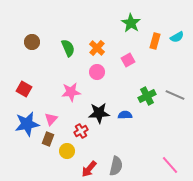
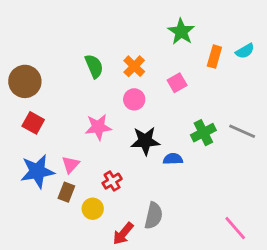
brown circle: (32, 42) -> (25, 81), moved, size x1.5
black star: (99, 113) -> (145, 141), moved
gray semicircle: (116, 166) -> (154, 216), moved

